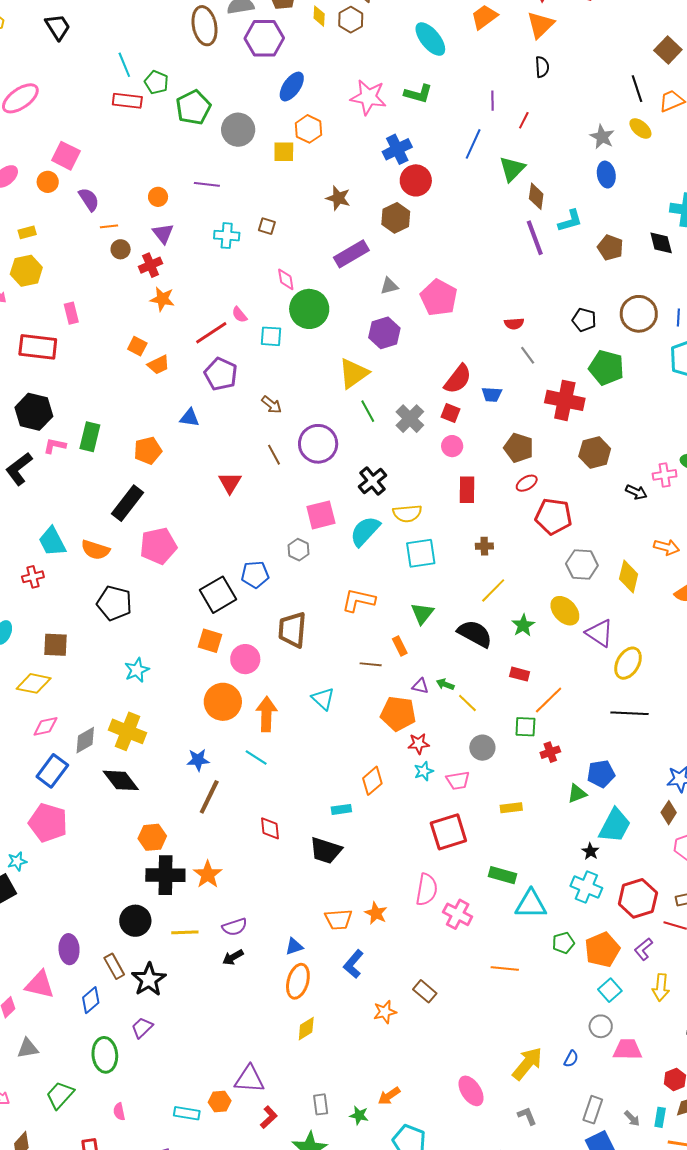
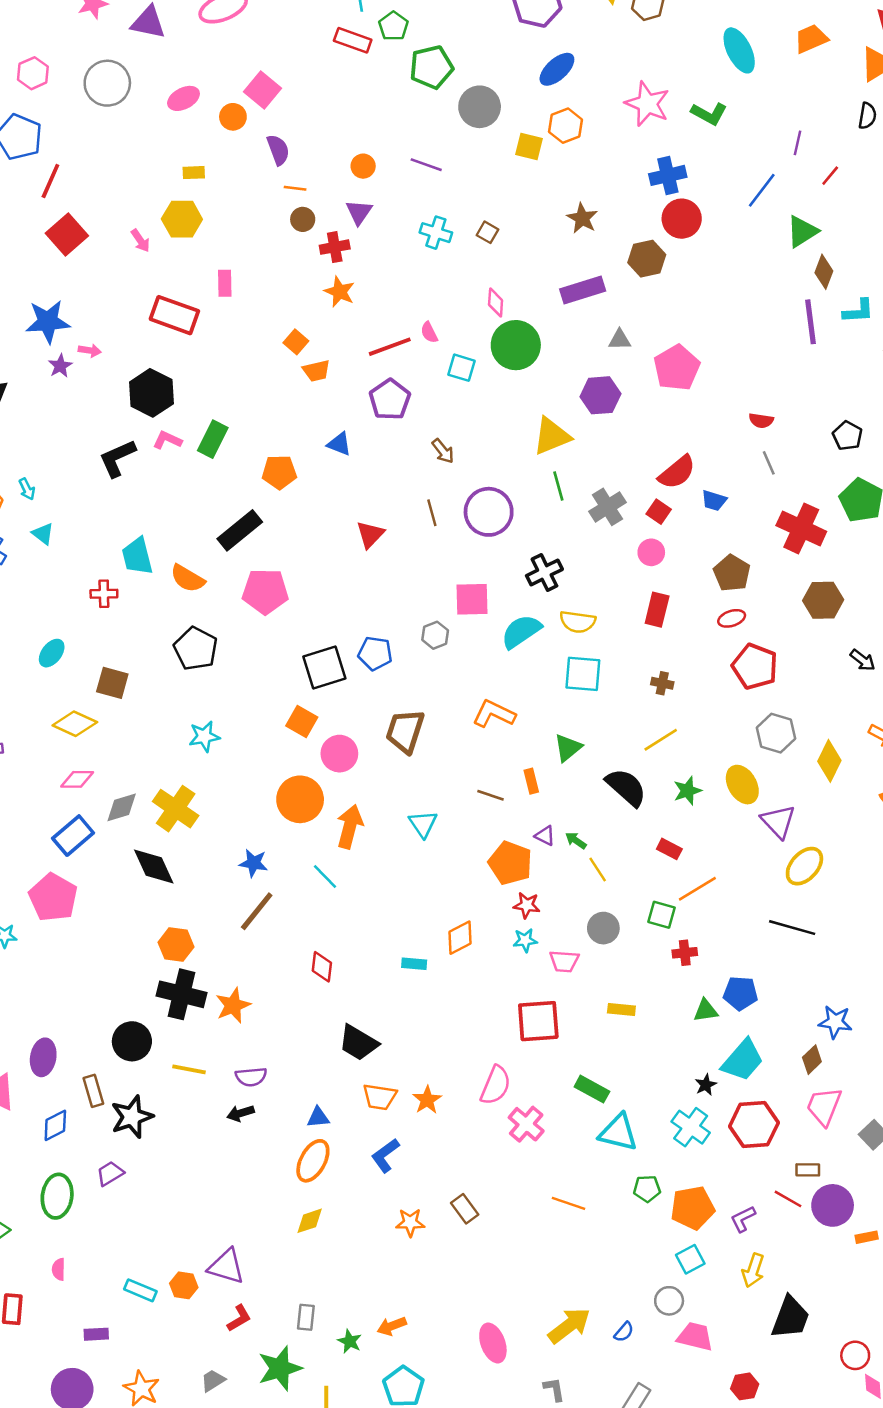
black trapezoid: (326, 850) -> (358, 1043), moved
red hexagon: (638, 898) -> (754, 1124), moved

